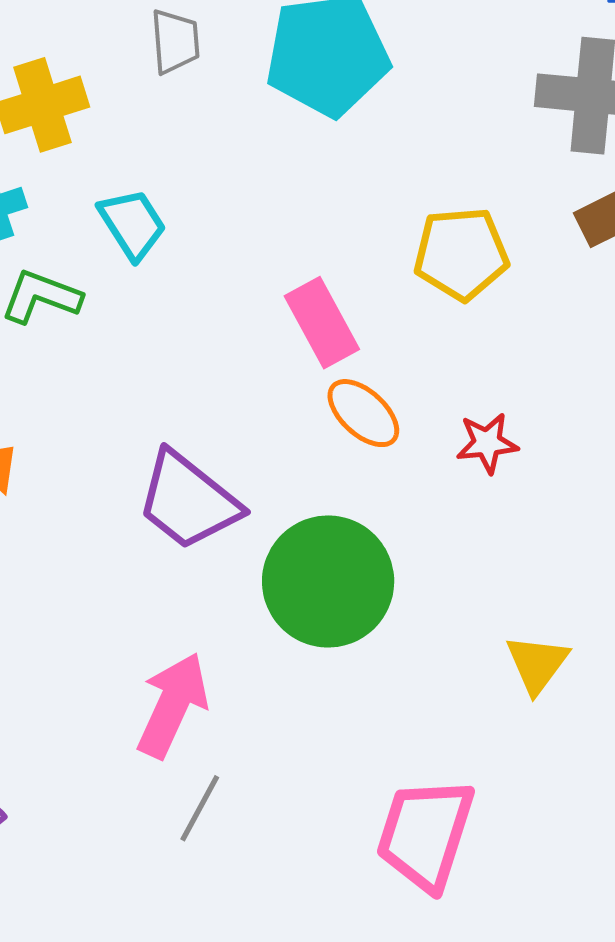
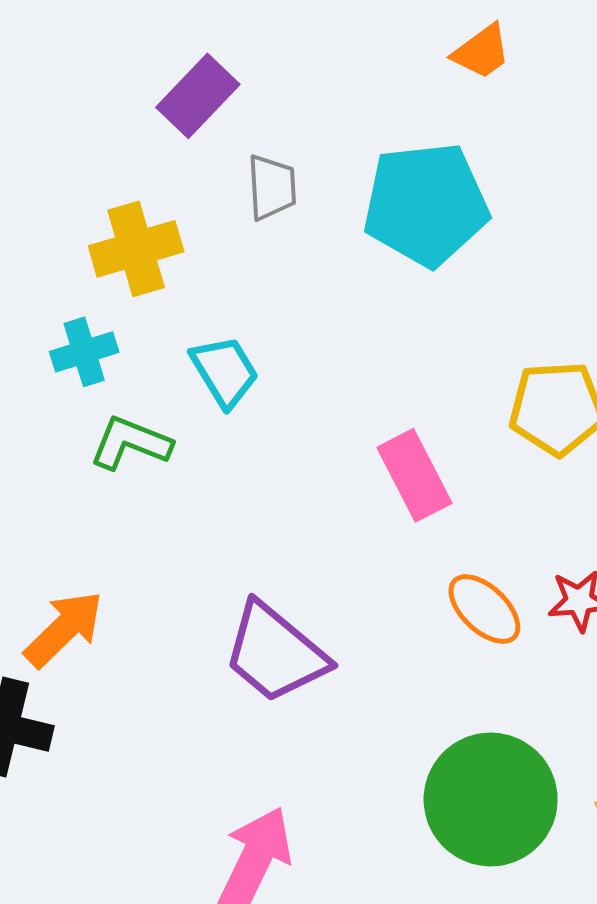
orange ellipse: (363, 413) -> (484, 609), moved
green circle: (328, 581) -> (491, 799), moved

